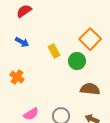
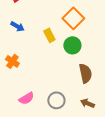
orange square: (90, 39) -> (73, 18), moved
brown semicircle: (90, 89) -> (85, 73), turned 72

